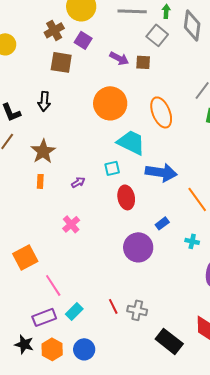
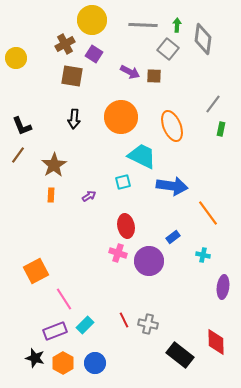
black arrow: (44, 101) -> (74, 119), moved
red ellipse: (126, 197) -> (126, 226), moved
pink cross: (71, 224) -> (118, 253), moved, turned -30

